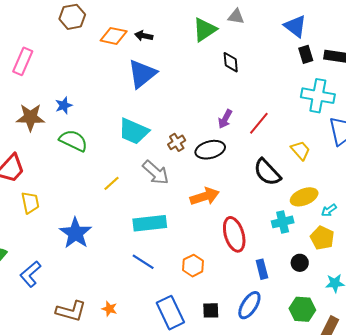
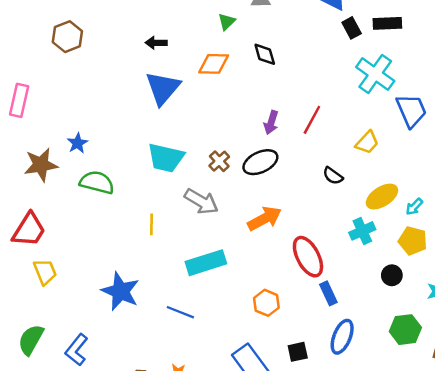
green triangle: (205, 30) -> (227, 22), size x0.6
orange diamond: (114, 36) -> (214, 64), moved
cyan cross: (318, 96) -> (375, 74), turned 36
yellow trapezoid: (301, 150) -> (367, 142), turned 95
black semicircle: (267, 172) -> (333, 176), size x0.6
yellow line: (111, 183) -> (152, 224), turned -36
yellow trapezoid: (30, 203) -> (45, 272), moved
blue line: (143, 262) -> (180, 312), moved
blue rectangle: (262, 269) -> (328, 293), moved

